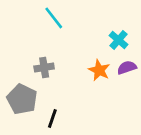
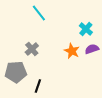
gray cross: (44, 68) -> (32, 49), turned -32
gray pentagon: (22, 99) -> (16, 72), turned -30

